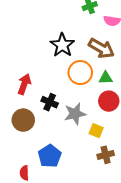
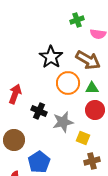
brown circle: (23, 120) -> (14, 140), moved

